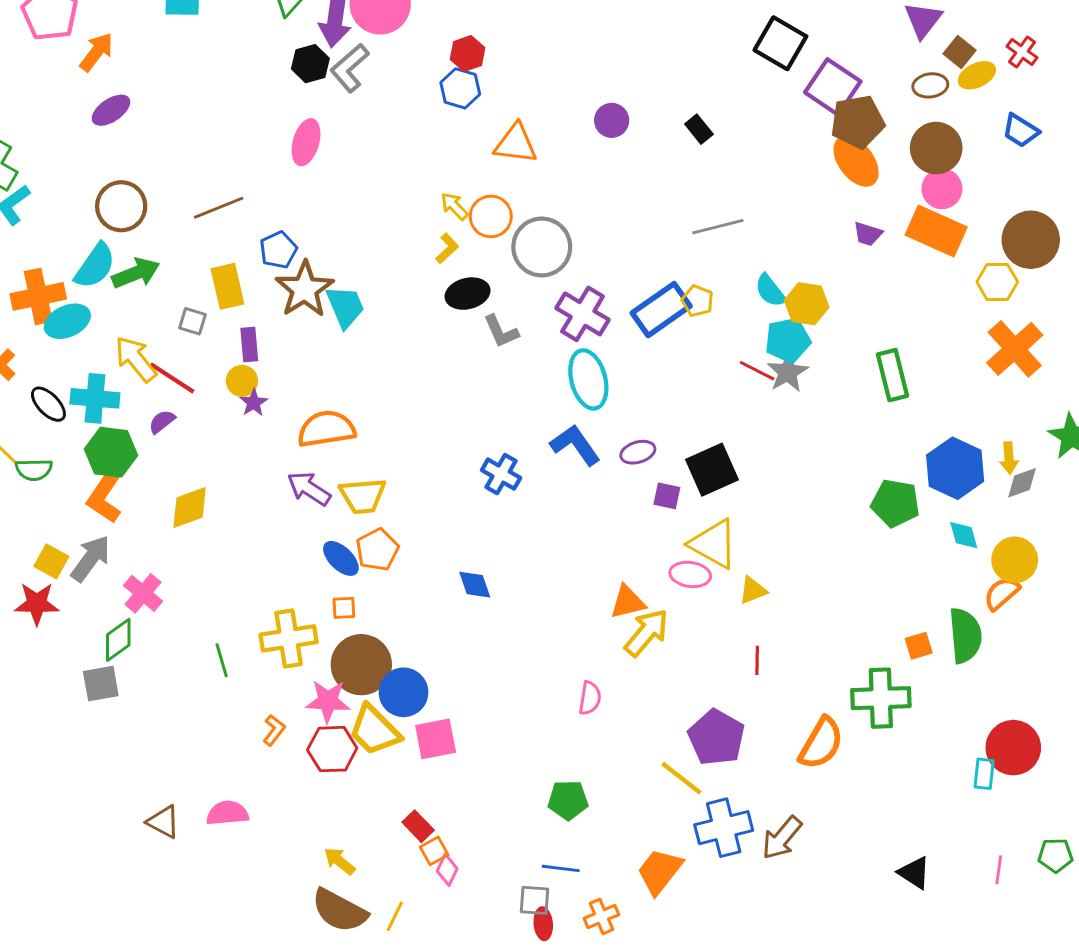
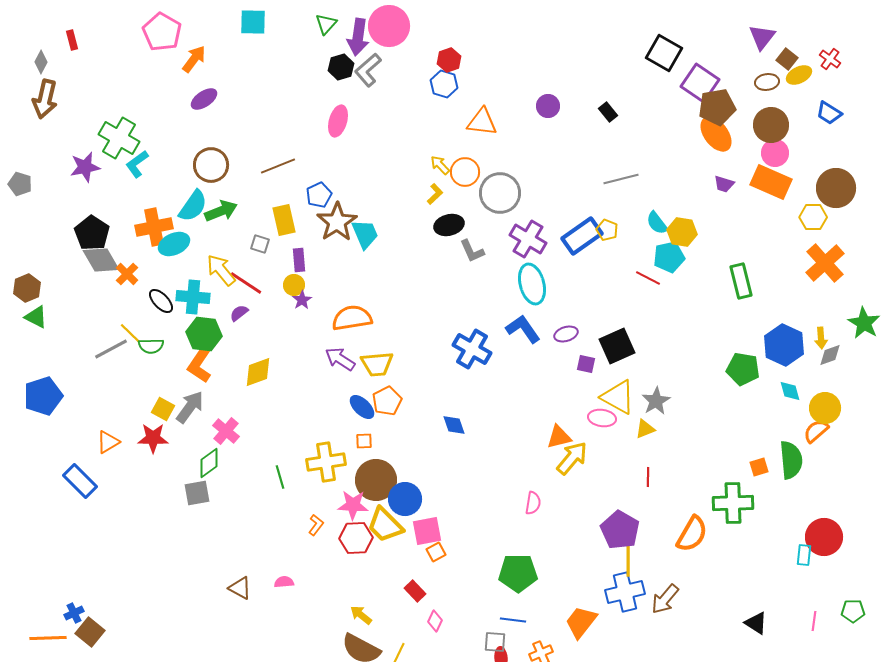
gray star: (788, 372) -> (656, 401), moved
blue cross: (501, 474) -> (472, 349), size x1.4
yellow line: (681, 778) -> (628, 560), moved, turned 52
green pentagon: (568, 800) -> (518, 573), size x1.4
pink semicircle: (227, 813) -> (284, 582), size x0.7
orange square: (434, 851) -> (436, 552), moved

